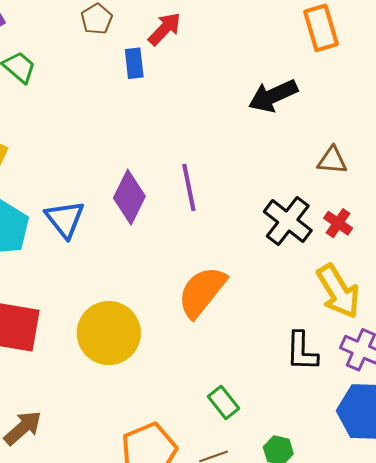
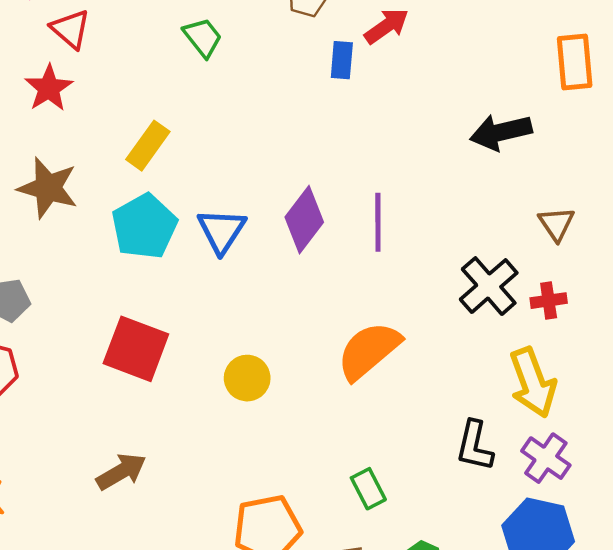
brown triangle: (332, 160) -> (557, 224), turned 40
red cross: (338, 223) -> (549, 301), turned 36
yellow circle: (109, 333) -> (247, 378), size x0.6

